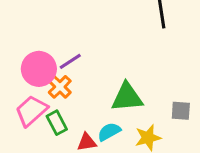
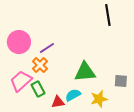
pink circle: (39, 69) -> (19, 42), moved

